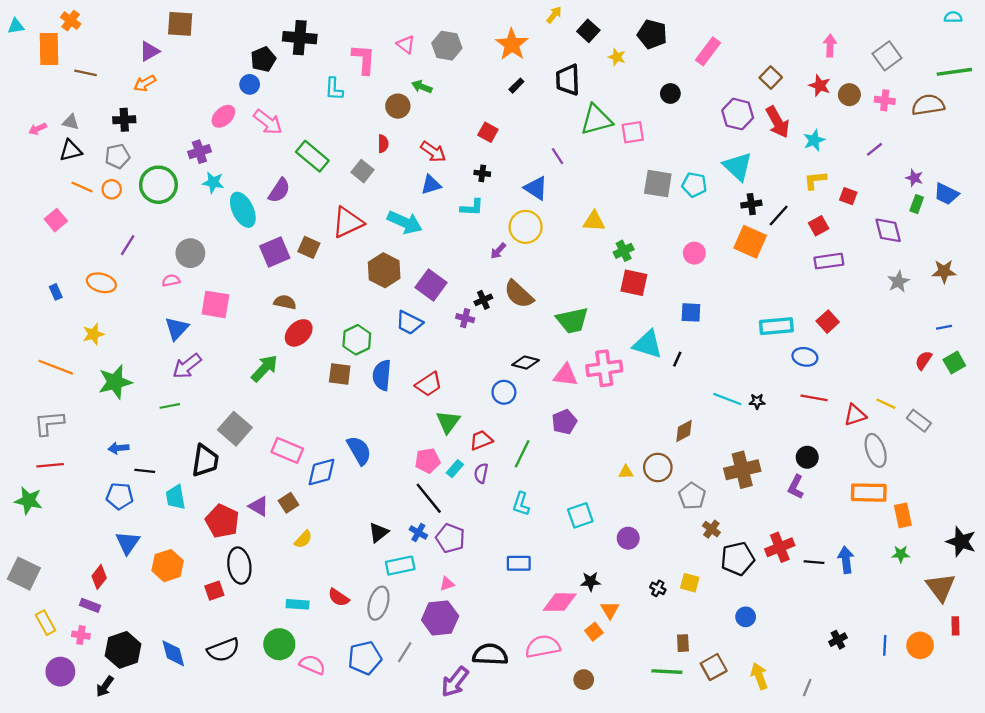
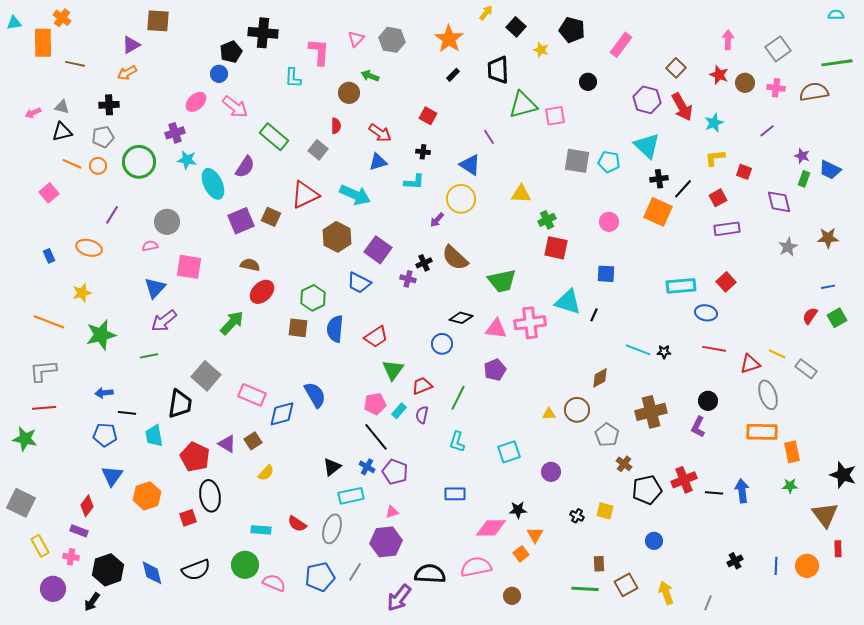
pink triangle: (406, 44) -> (356, 39), turned 36

